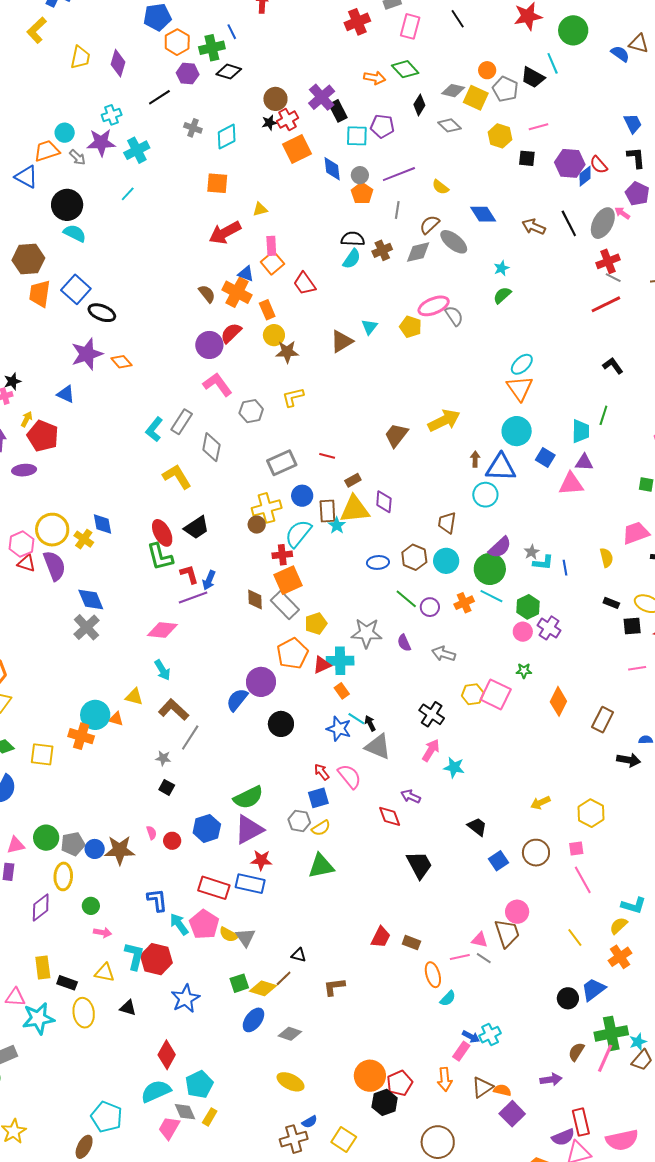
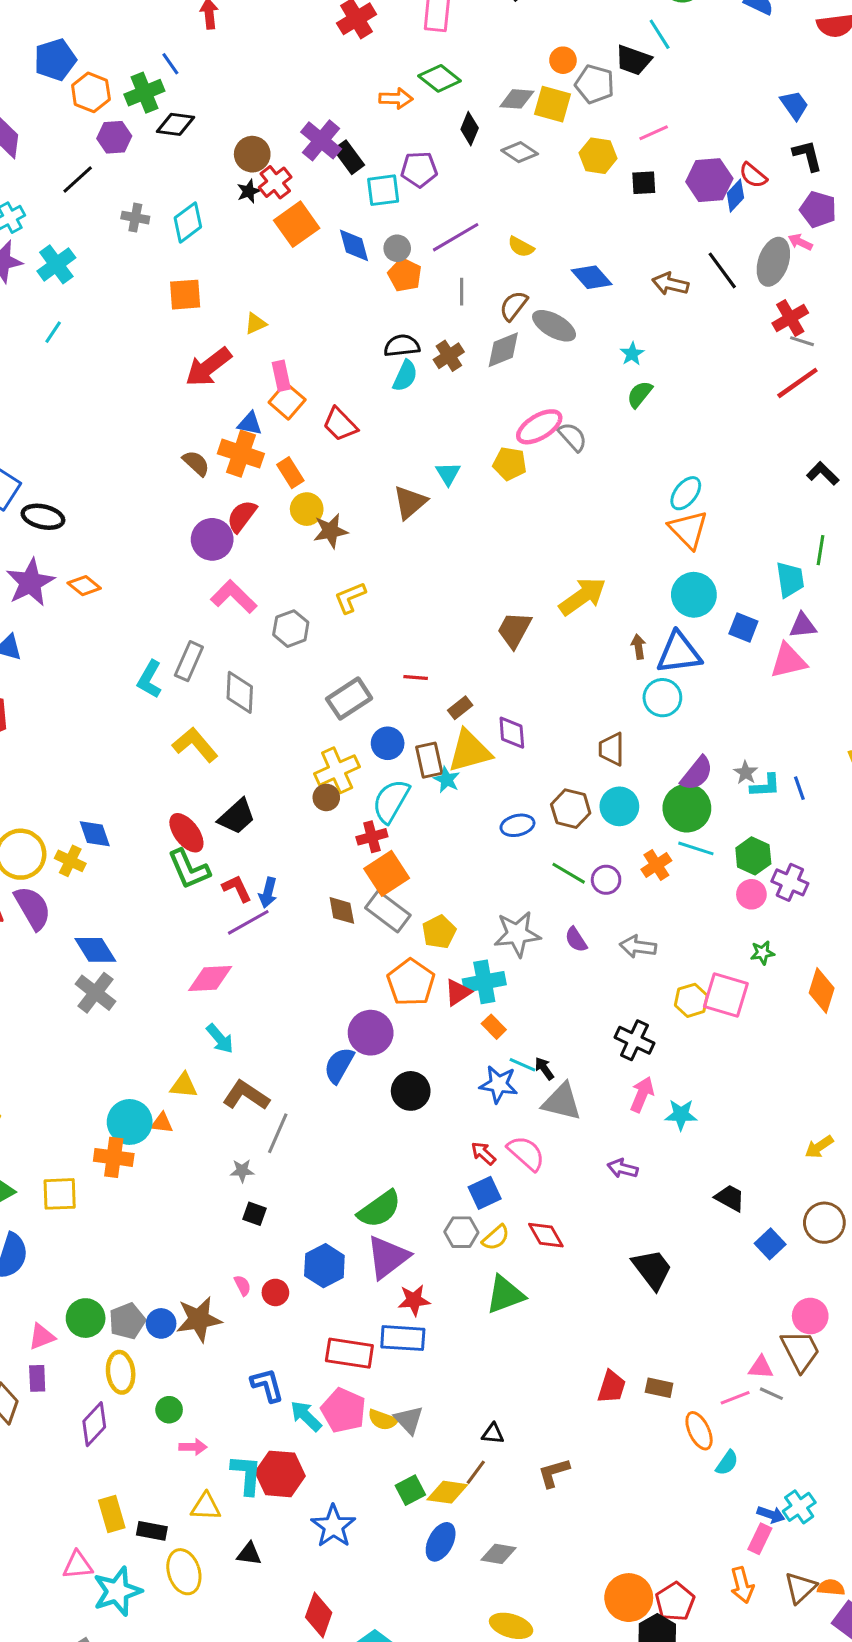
red diamond: (390, 816) -> (546, 1235), moved

